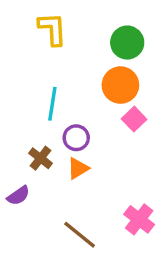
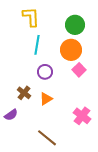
cyan line: (52, 104) -> (37, 45), moved
purple circle: (76, 138) -> (45, 72), moved
pink cross: (139, 219) -> (82, 116), moved

